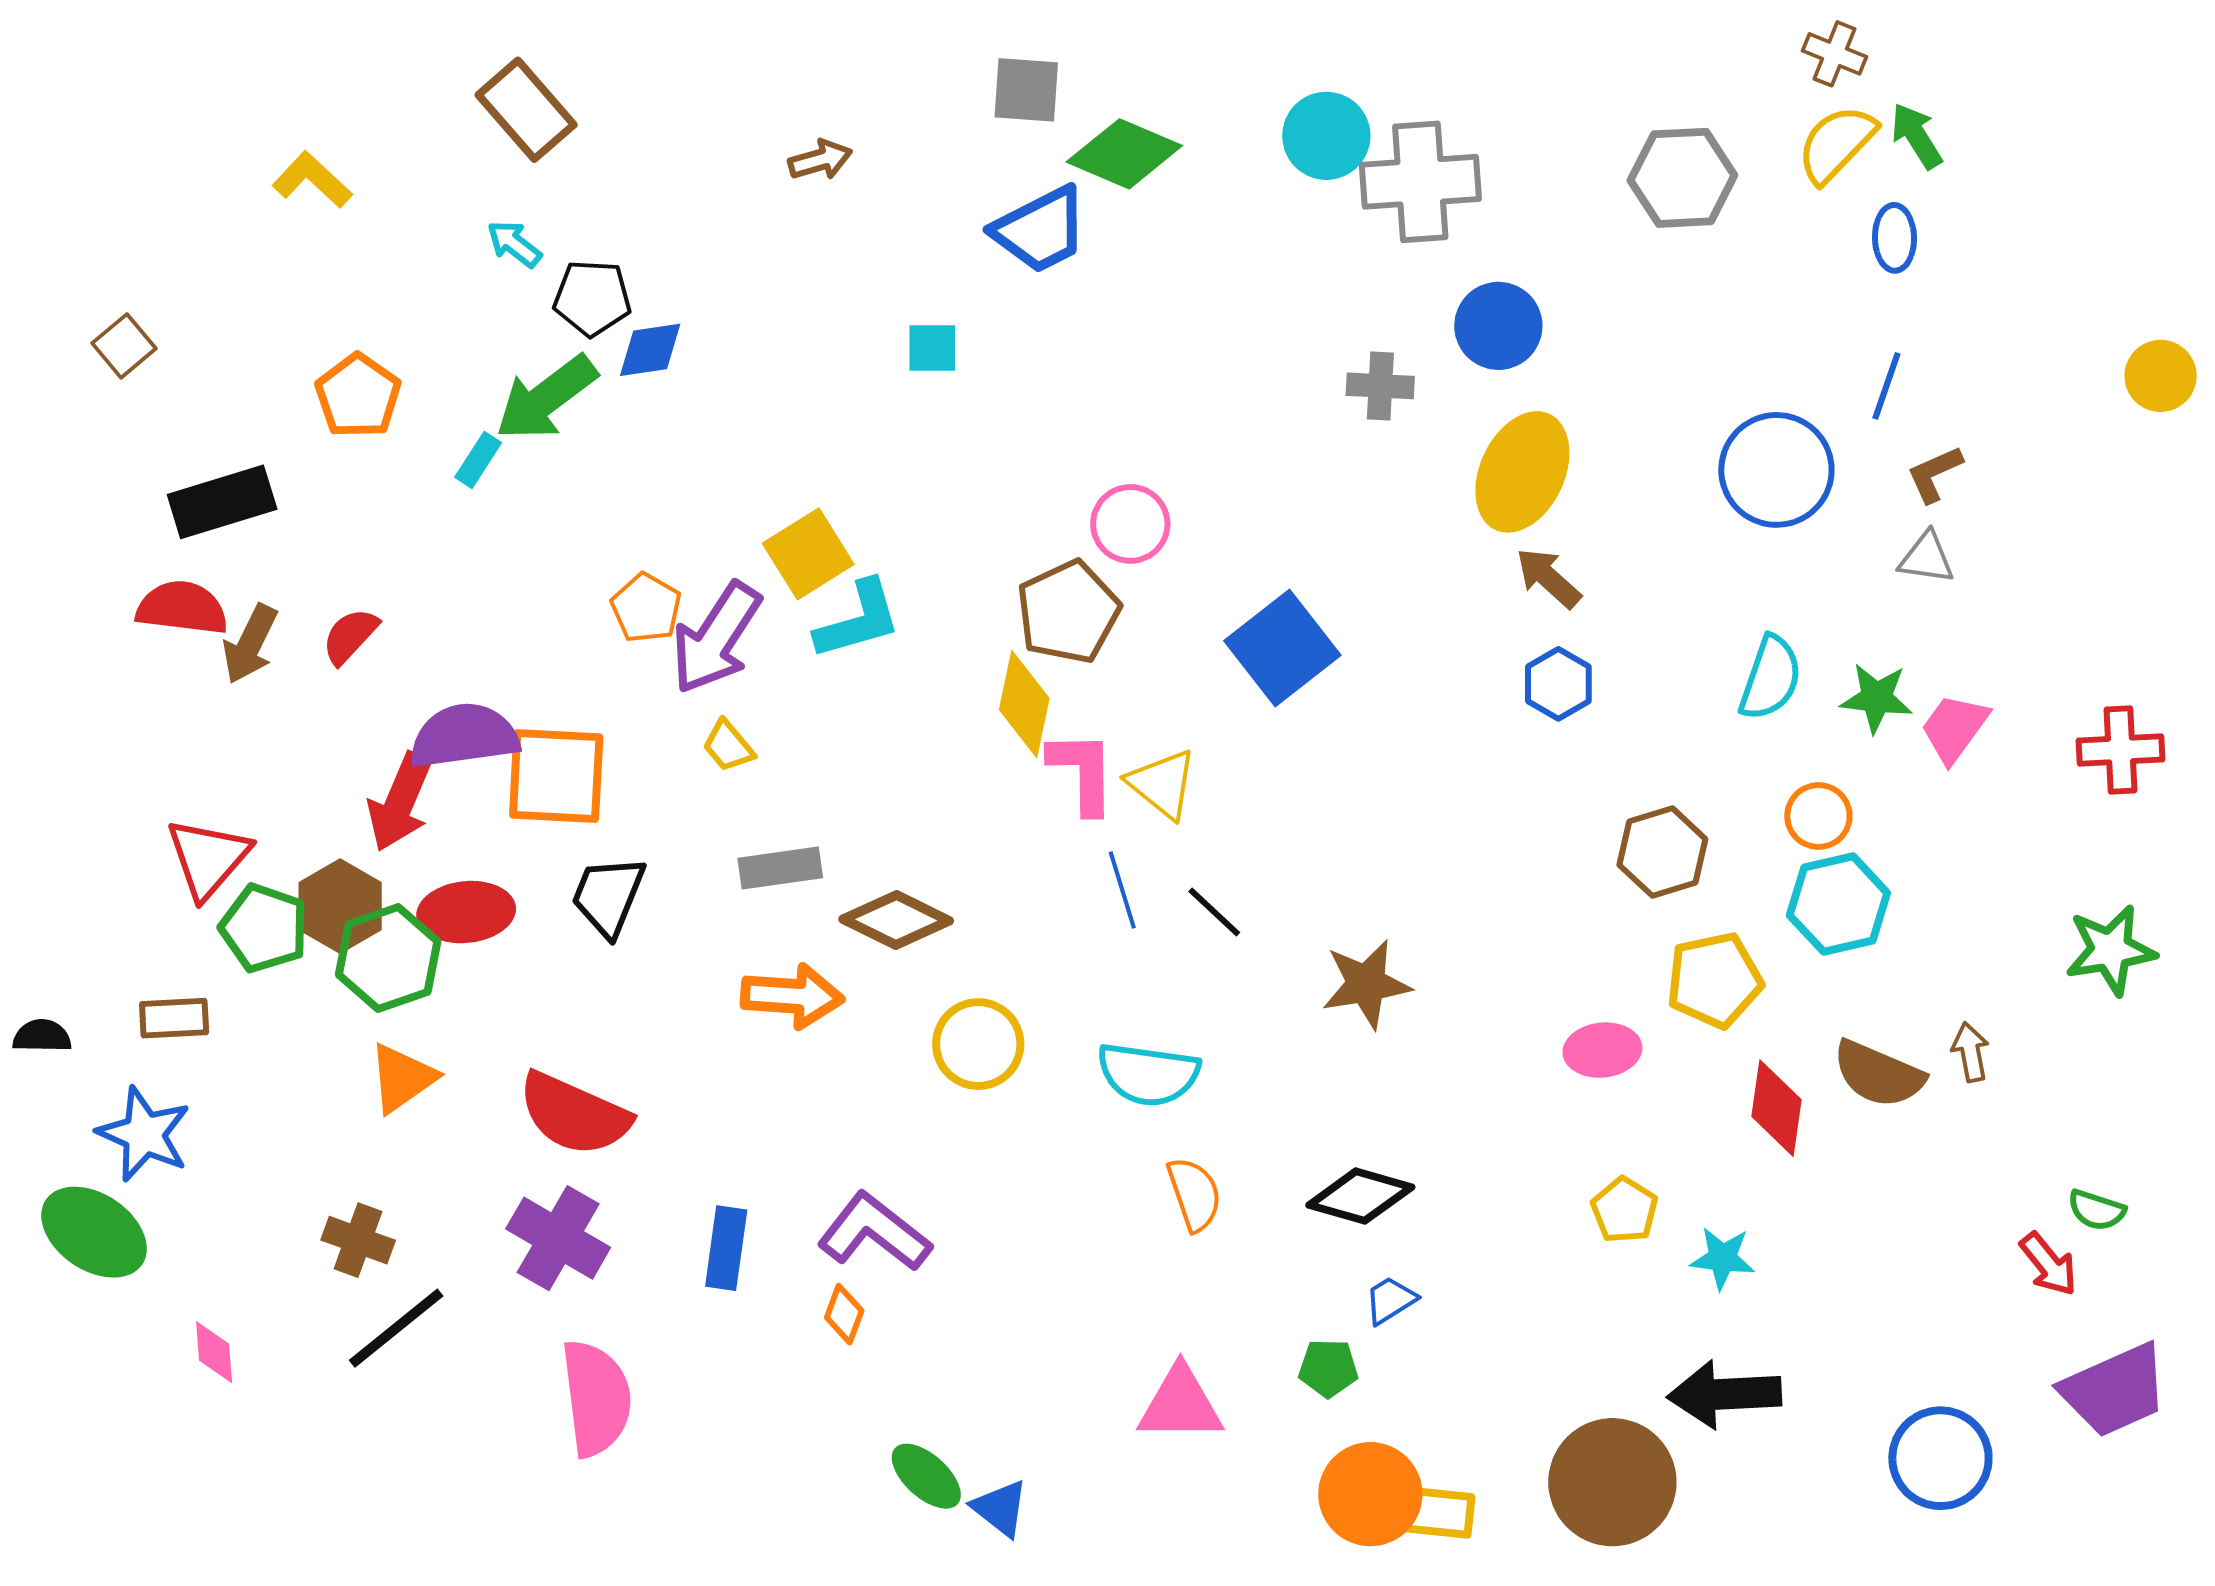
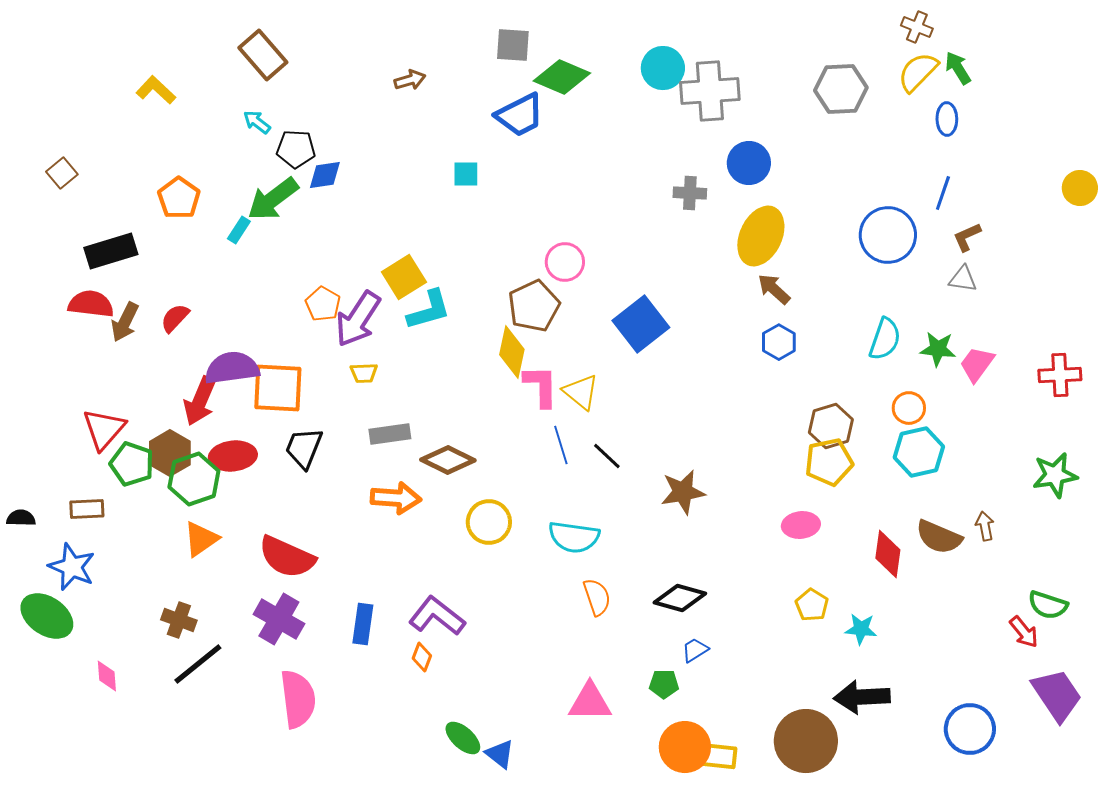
yellow trapezoid: (728, 746) -> (364, 373), turned -52
yellow pentagon: (1714, 980) -> (829, 462), moved
green semicircle: (2097, 1210) -> (1048, 605), size x1.4
purple trapezoid: (2115, 1390) -> (1057, 695), turned -100

